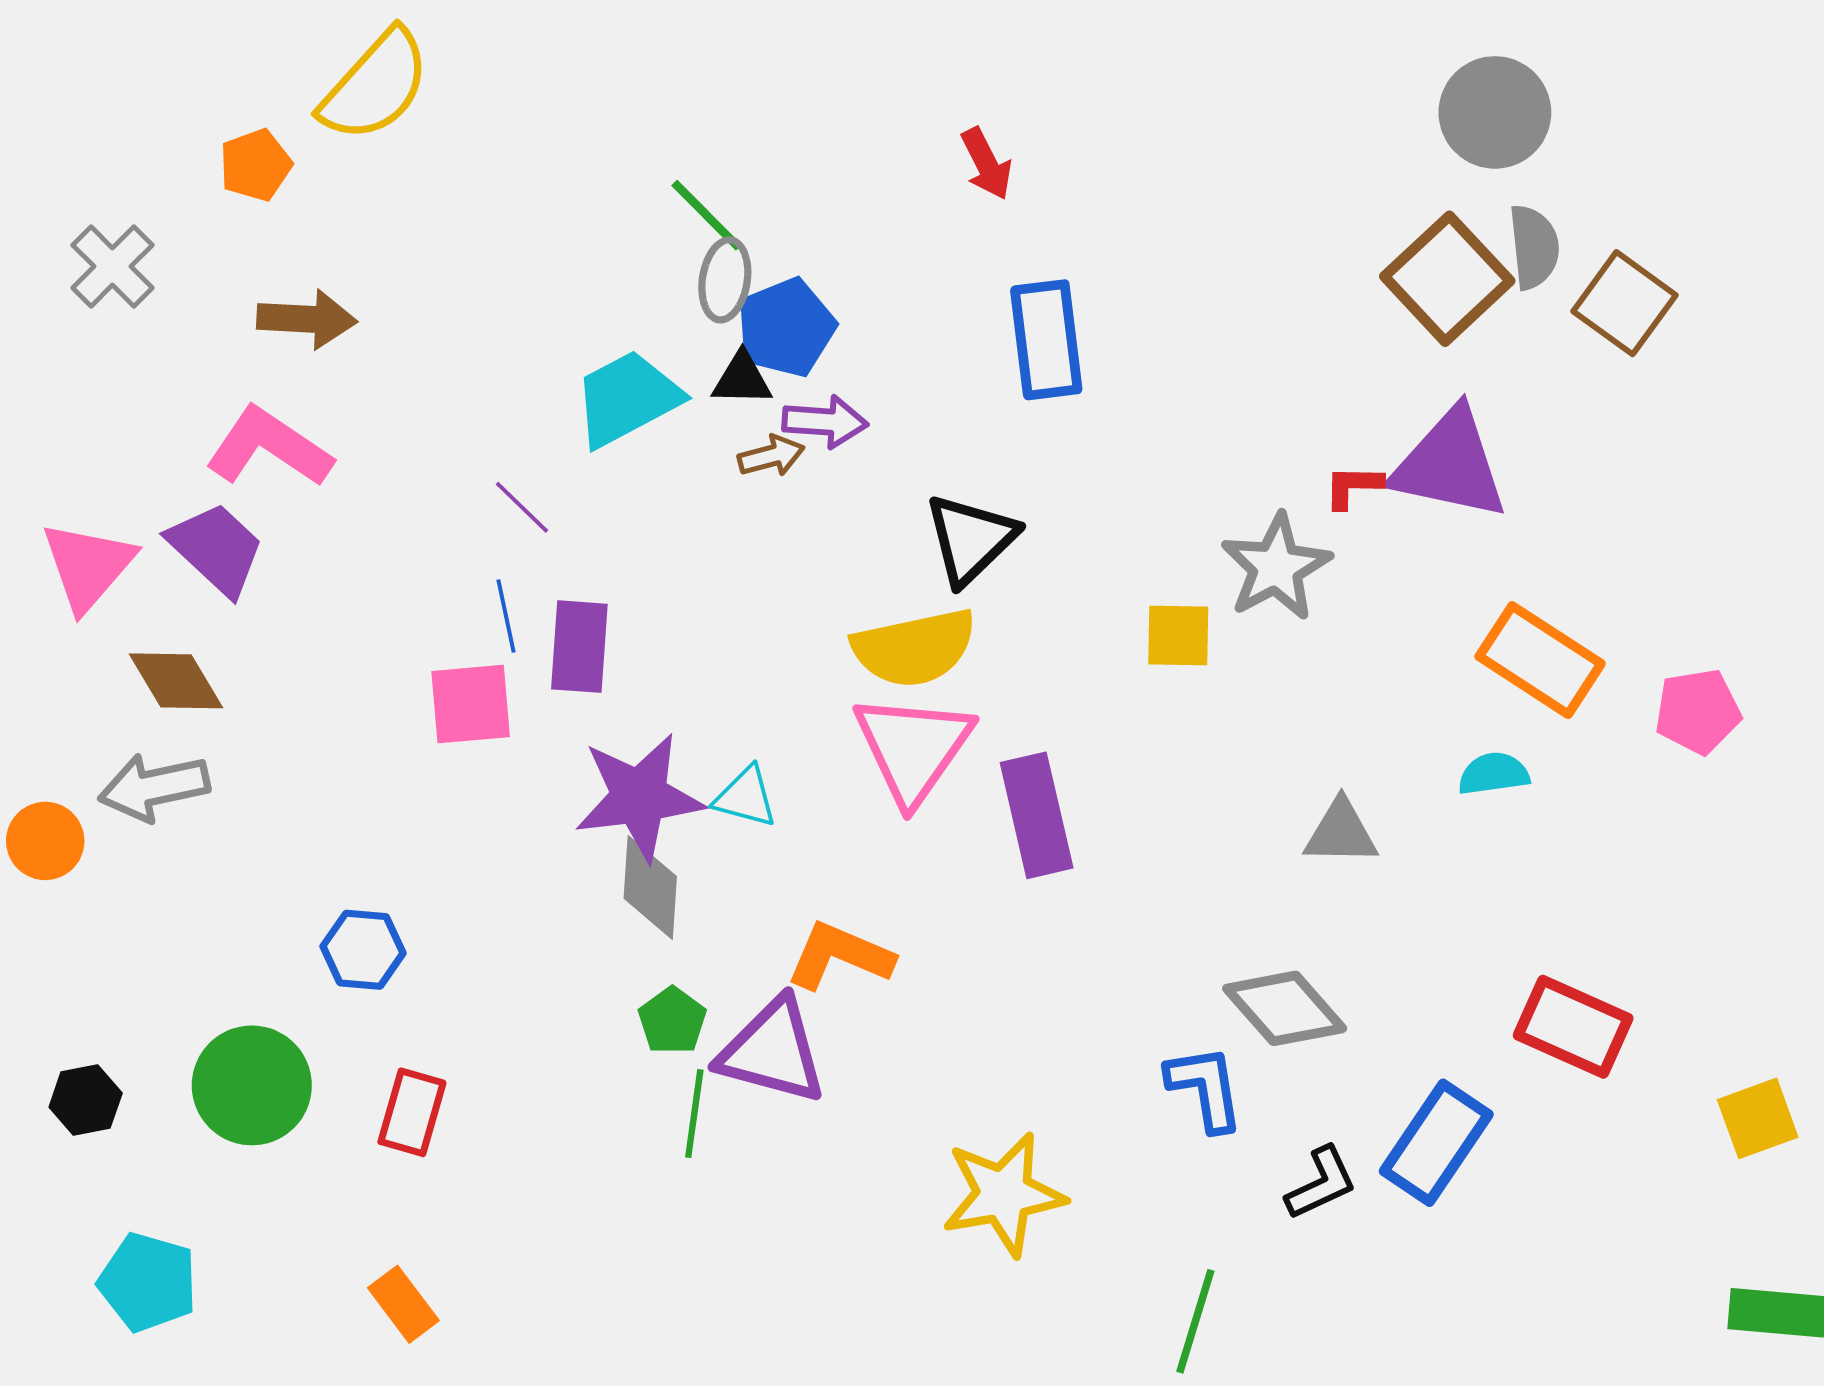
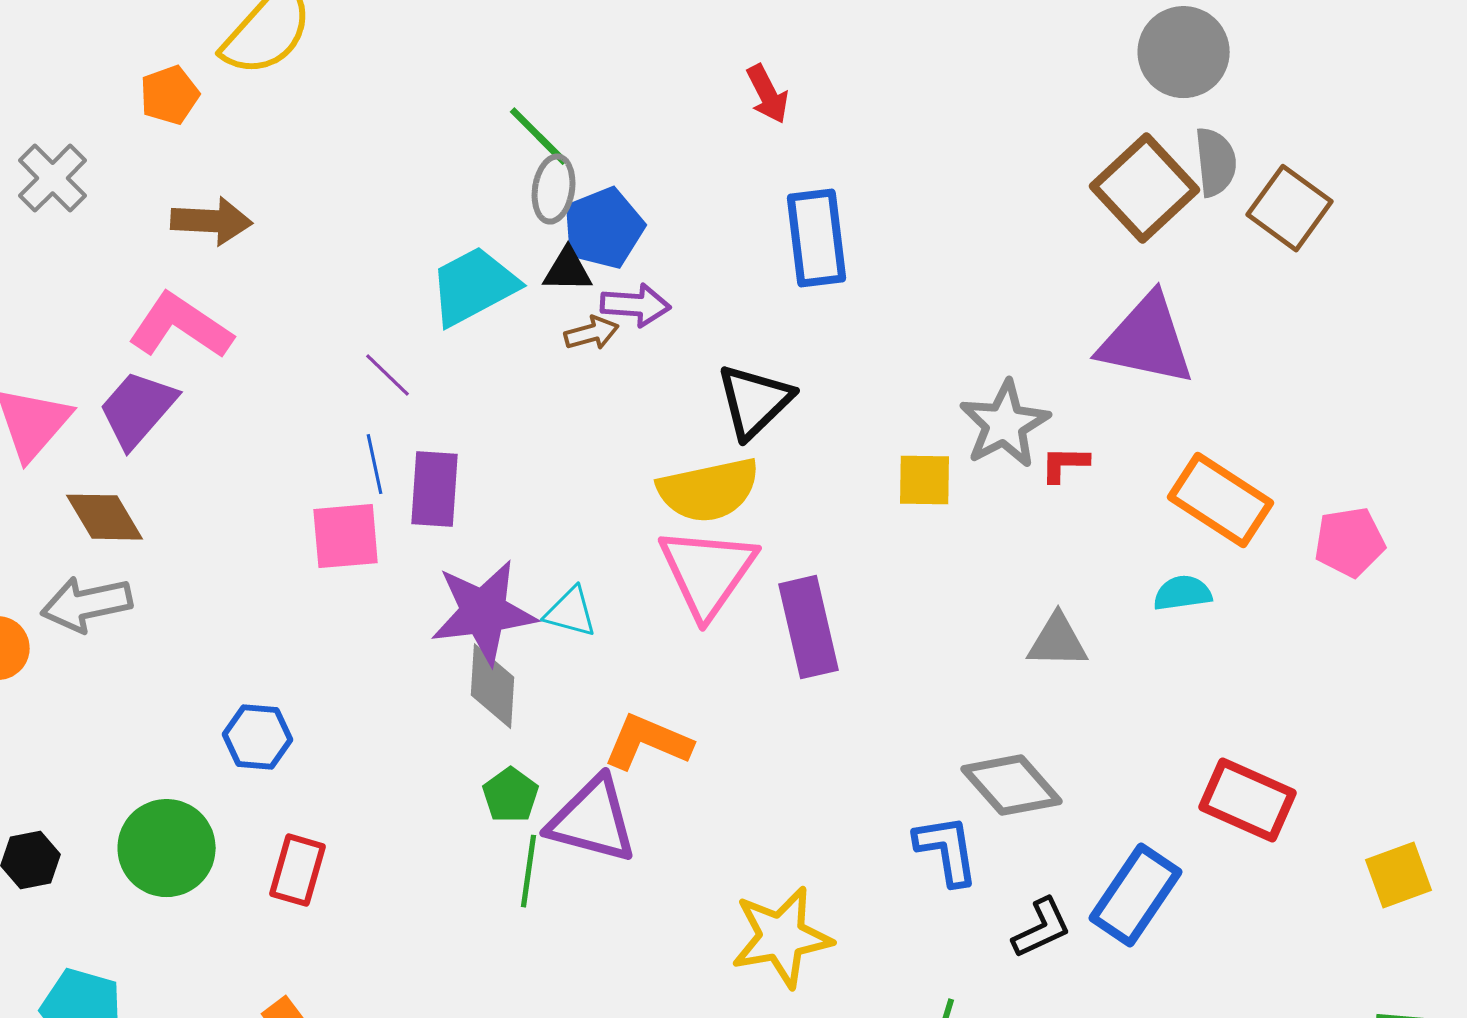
red L-shape: (1353, 486) -> (1065, 464), moved
purple trapezoid: (216, 549) -> (138, 409), turned -92

